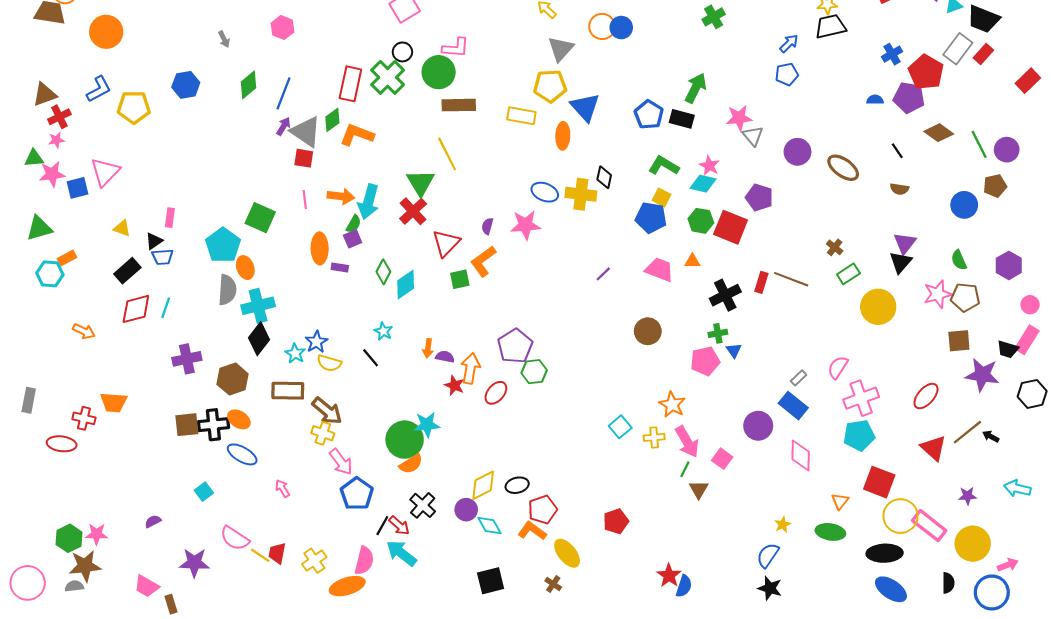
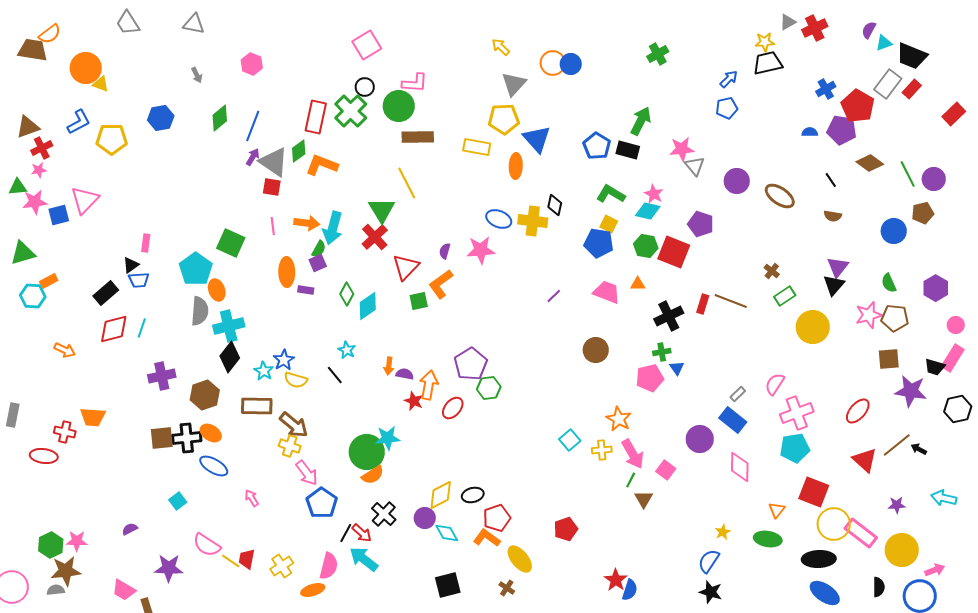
yellow triangle: (122, 228) -> (101, 84), moved
orange ellipse: (347, 586) -> (313, 590), size x0.7

